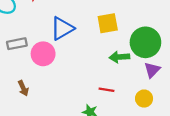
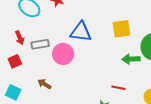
blue triangle: (62, 28) -> (81, 32), turned 35
brown arrow: (23, 88) -> (44, 84), turned 144

